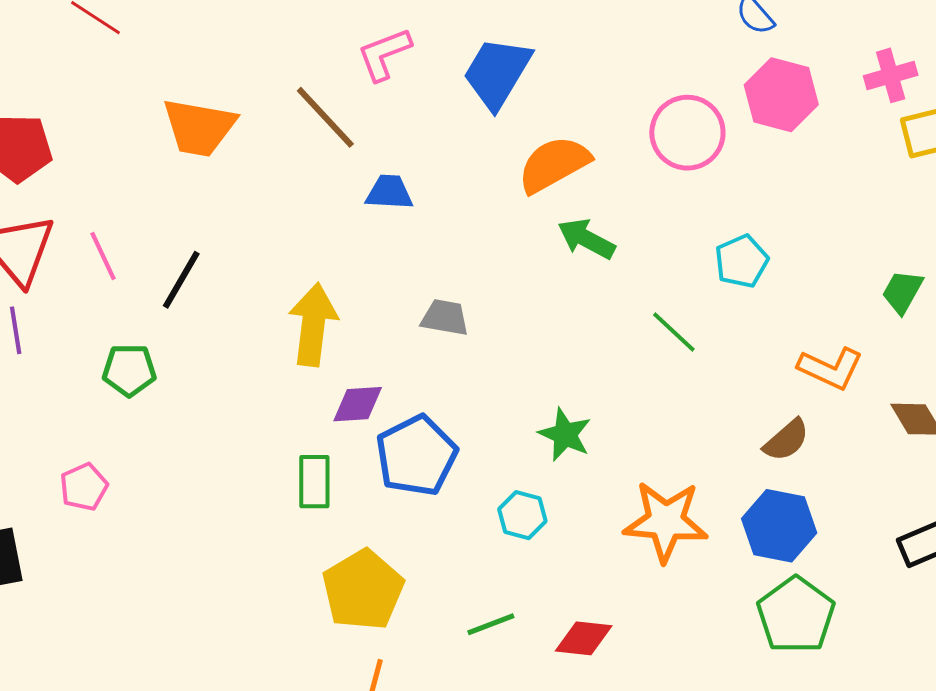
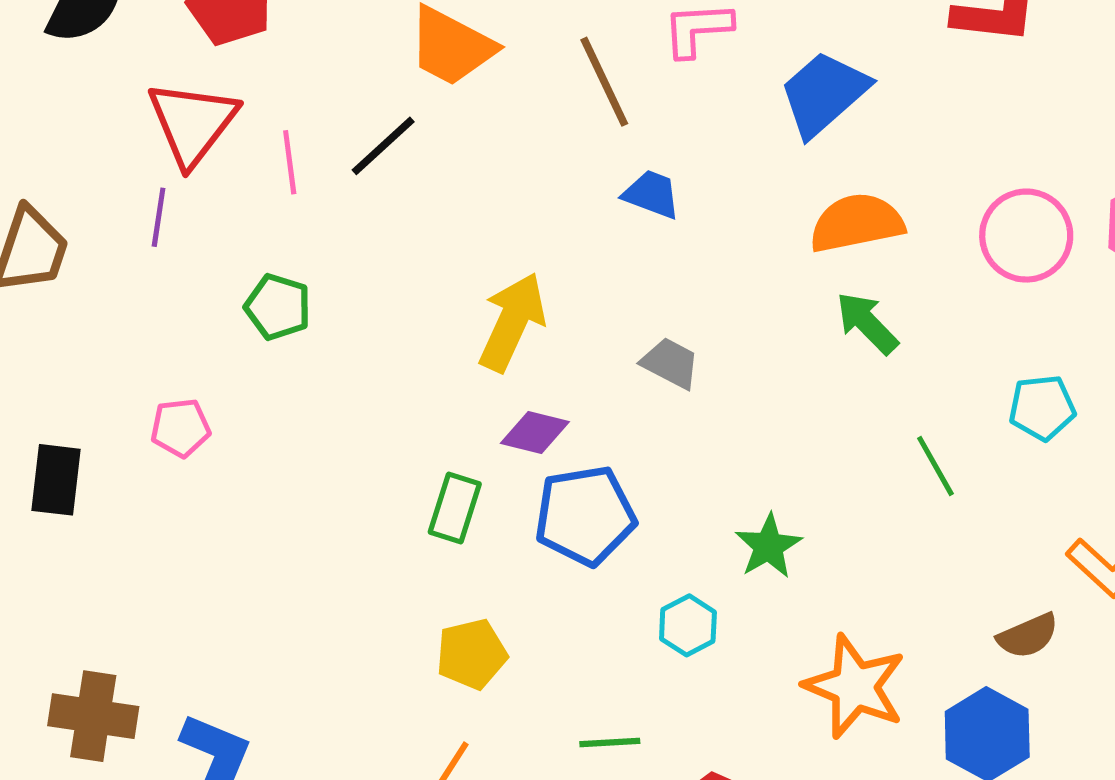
black line: (181, 280) -> (383, 146), moved
yellow pentagon: (363, 590) -> (472, 654), size x0.7

